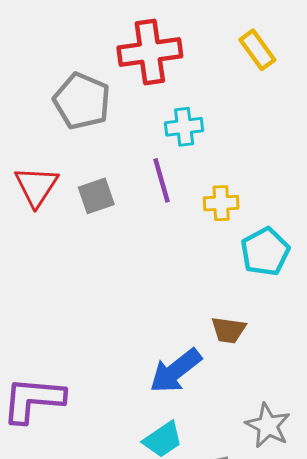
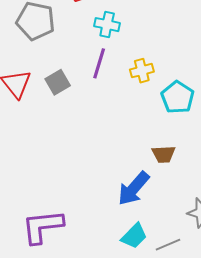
cyan cross: (184, 127) -> (107, 25), turned 30
purple line: (162, 180) -> (99, 63), turned 44

